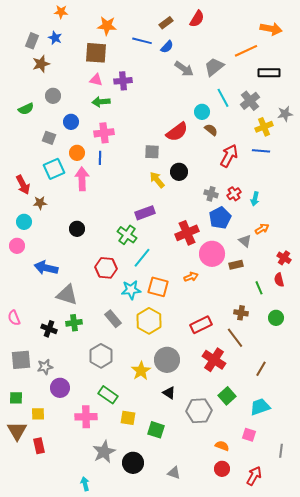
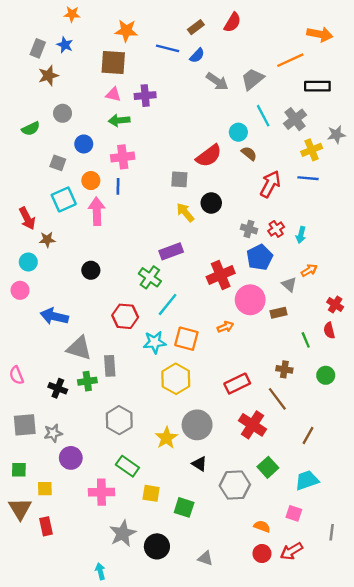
gray rectangle: (113, 319) -> (110, 366), moved, turned 36
red arrow: (254, 476) -> (291, 551), moved, turned -150

